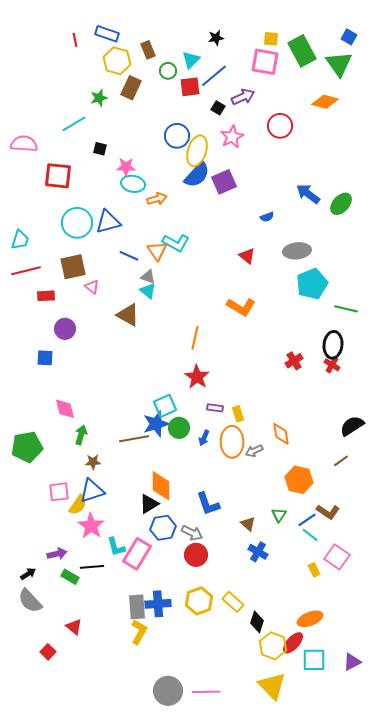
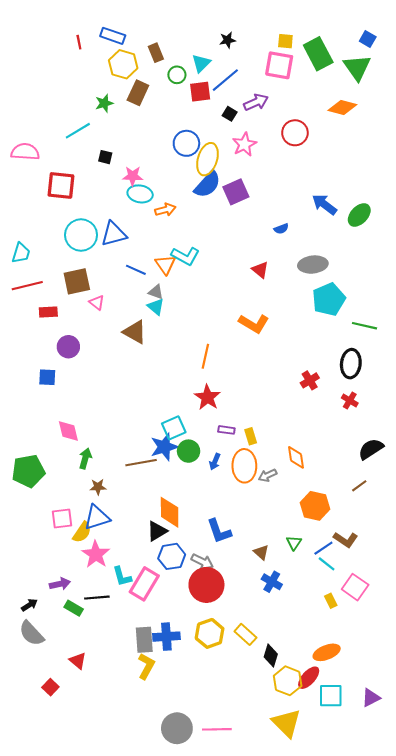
red cross: (332, 365) -> (350, 400), moved
red circle: (196, 555) -> (206, 585), size x1.4

